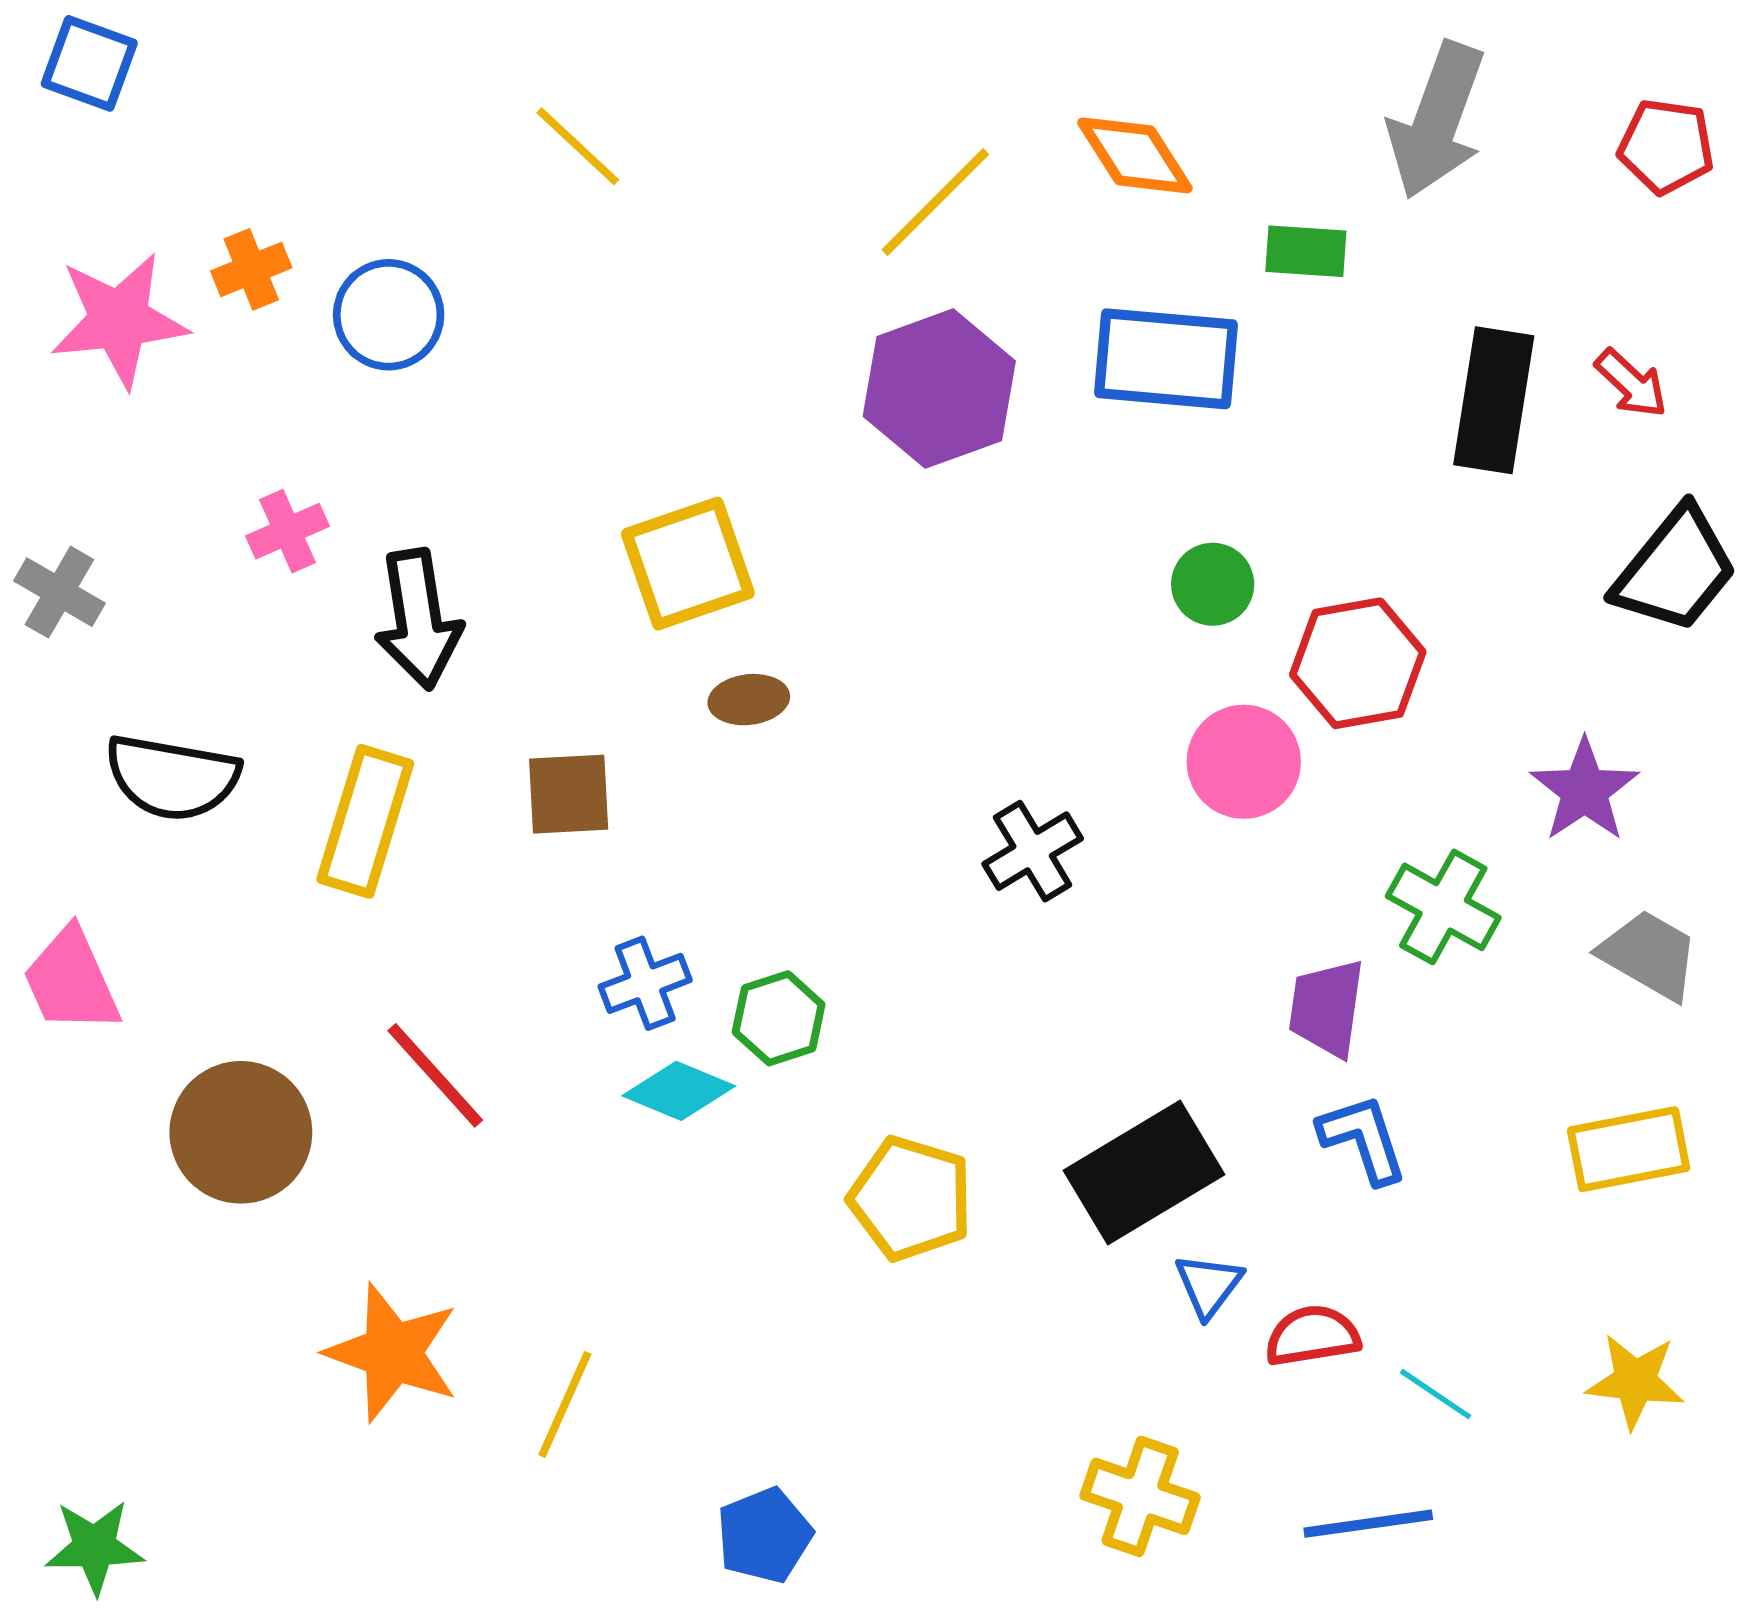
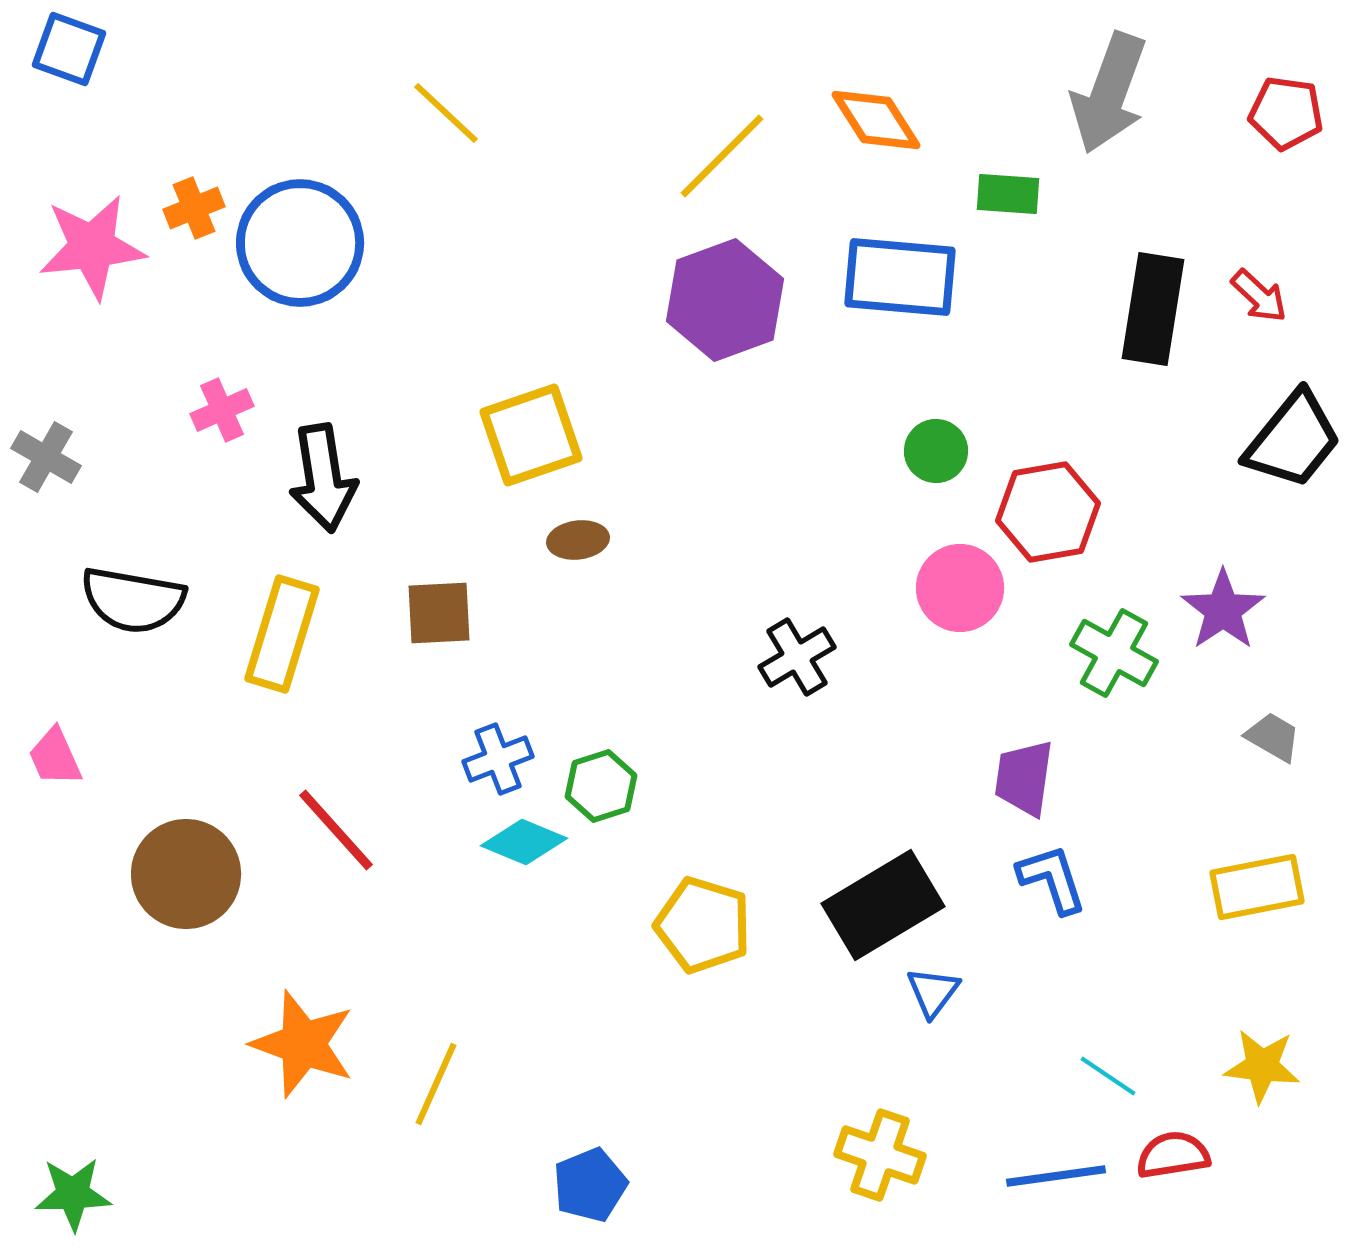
blue circle: (389, 315) -> (300, 243), size x1.5
green cross: (1443, 907) -> (1114, 653), moved
gray trapezoid: (1649, 955) -> (1273, 737), size x0.7
pink trapezoid: (71, 981) -> (55, 757), size x0.7
red semicircle: (1312, 1336) -> (1173, 1155), moved

